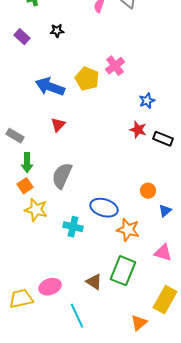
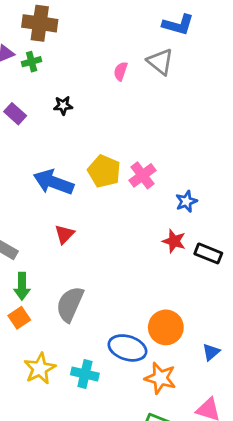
pink cross: (115, 66) -> (143, 175), moved
orange circle: (148, 191) -> (166, 327), moved, size x1.6
yellow star: (36, 210) -> (40, 369), moved, turned 30

